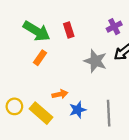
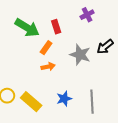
purple cross: (114, 27) -> (87, 15), moved
orange rectangle: (40, 58) -> (46, 48), moved
orange arrow: (60, 94) -> (48, 67), moved

